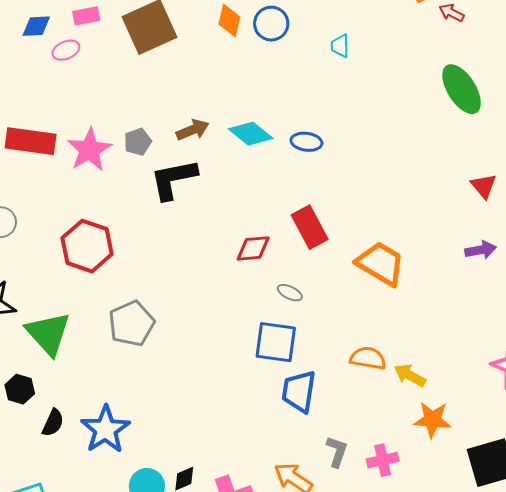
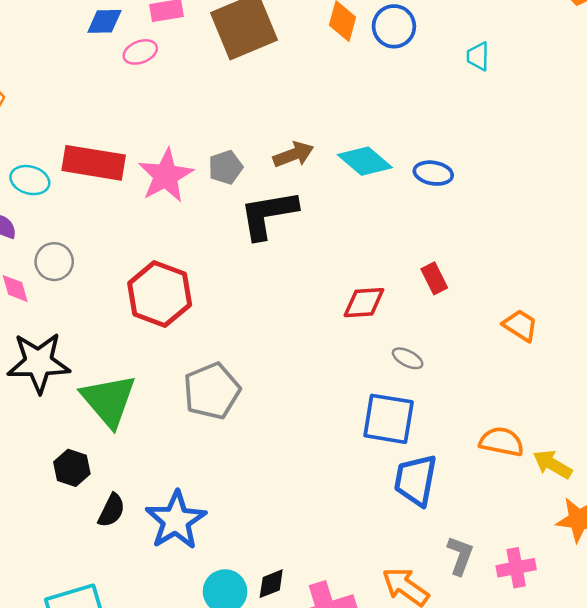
red rectangle: (310, 227) -> (434, 278), size x0.6
orange trapezoid: (381, 263) -> (520, 325), size x0.6

